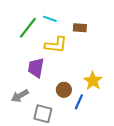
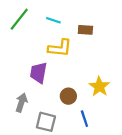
green line: (28, 28) -> (19, 19), moved
gray arrow: (20, 96) -> (21, 103), turned 138
blue line: (79, 102) -> (84, 119), moved, turned -42

